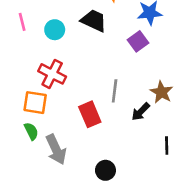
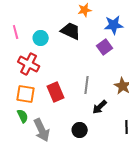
red cross: (52, 74) -> (29, 64), moved
black arrow: (141, 112) -> (100, 107), moved
red rectangle: (90, 114) -> (56, 92), moved
black circle: (105, 170) -> (80, 130), moved

